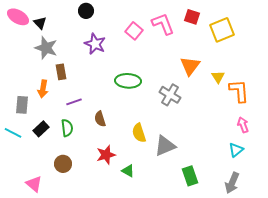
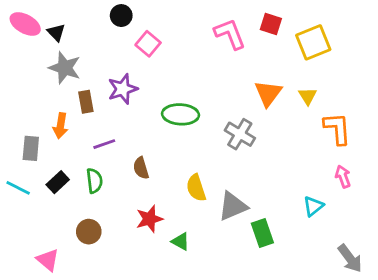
pink square: (134, 31) -> (148, 44), moved
purple star: (95, 44) -> (123, 89), moved, turned 30
yellow triangle: (218, 77) -> (308, 96), moved
cyan triangle: (236, 150) -> (313, 206), moved
green rectangle: (190, 176) -> (262, 233), moved
gray arrow: (232, 183) -> (350, 258), moved, turned -60

